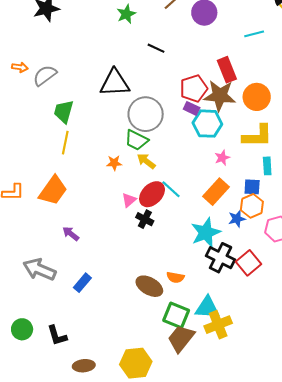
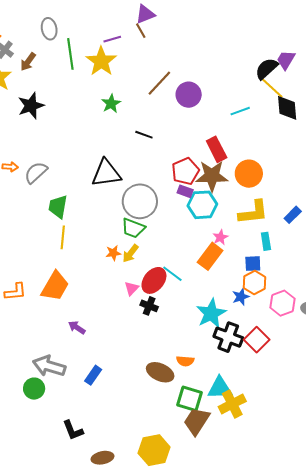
yellow arrow: (146, 161) -> (130, 253), moved, turned -84
orange rectangle: (216, 192) -> (210, 256), moved
green circle: (22, 329) -> (34, 389), moved

